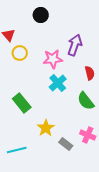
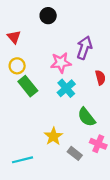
yellow circle: (20, 53) -> (17, 66), moved
green semicircle: (86, 101) -> (86, 117), moved
green rectangle: (22, 103) -> (28, 86), moved

